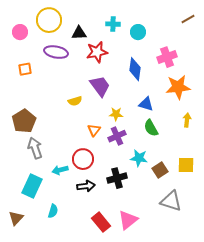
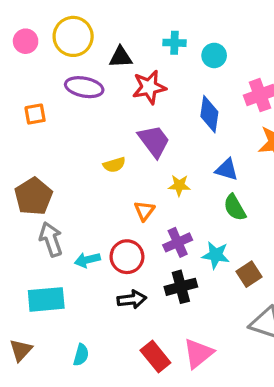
pink circle: (20, 32) -> (26, 41), moved
purple cross: (117, 136) -> (178, 242), moved
cyan arrow: (60, 170) -> (87, 260), moved
cyan rectangle: (32, 186) -> (46, 299), turned 60
cyan semicircle: (53, 211) -> (81, 355), moved

